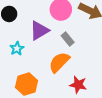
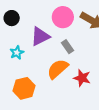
red star: (78, 85) -> (82, 78), moved

